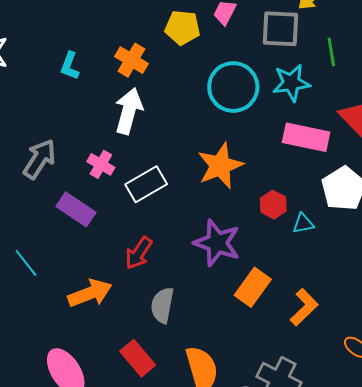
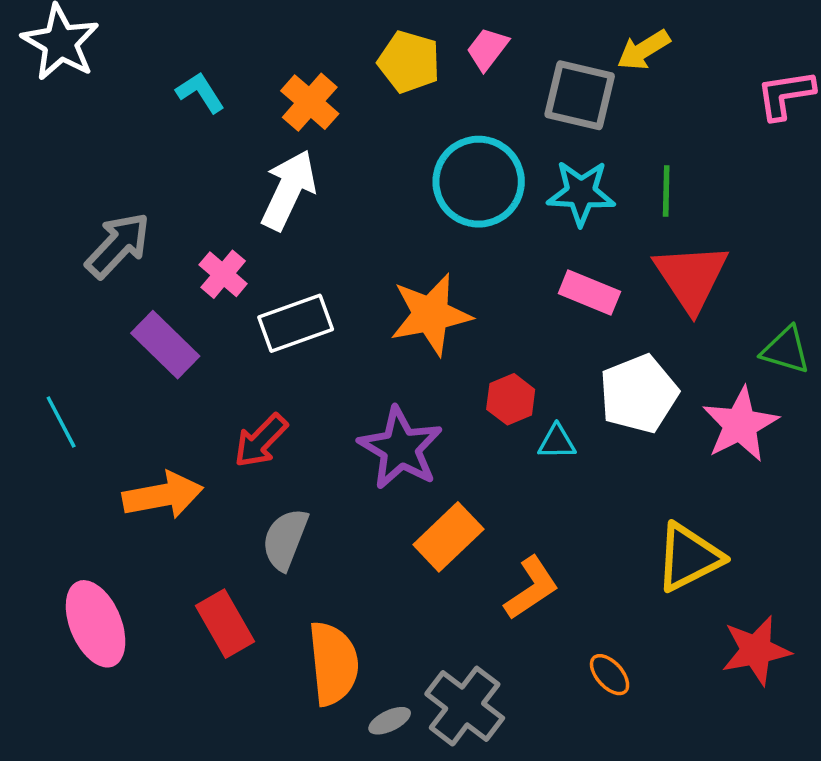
green line: (331, 52) -> (666, 191), moved
cyan L-shape: (70, 66) -> (200, 92), turned 116
pink rectangle: (306, 137) -> (589, 292), size x0.7

